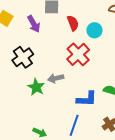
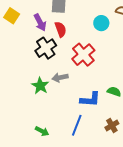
red semicircle: (73, 23) -> (61, 29), moved
cyan circle: (94, 30) -> (101, 23), moved
black cross: (23, 57) -> (46, 48), moved

